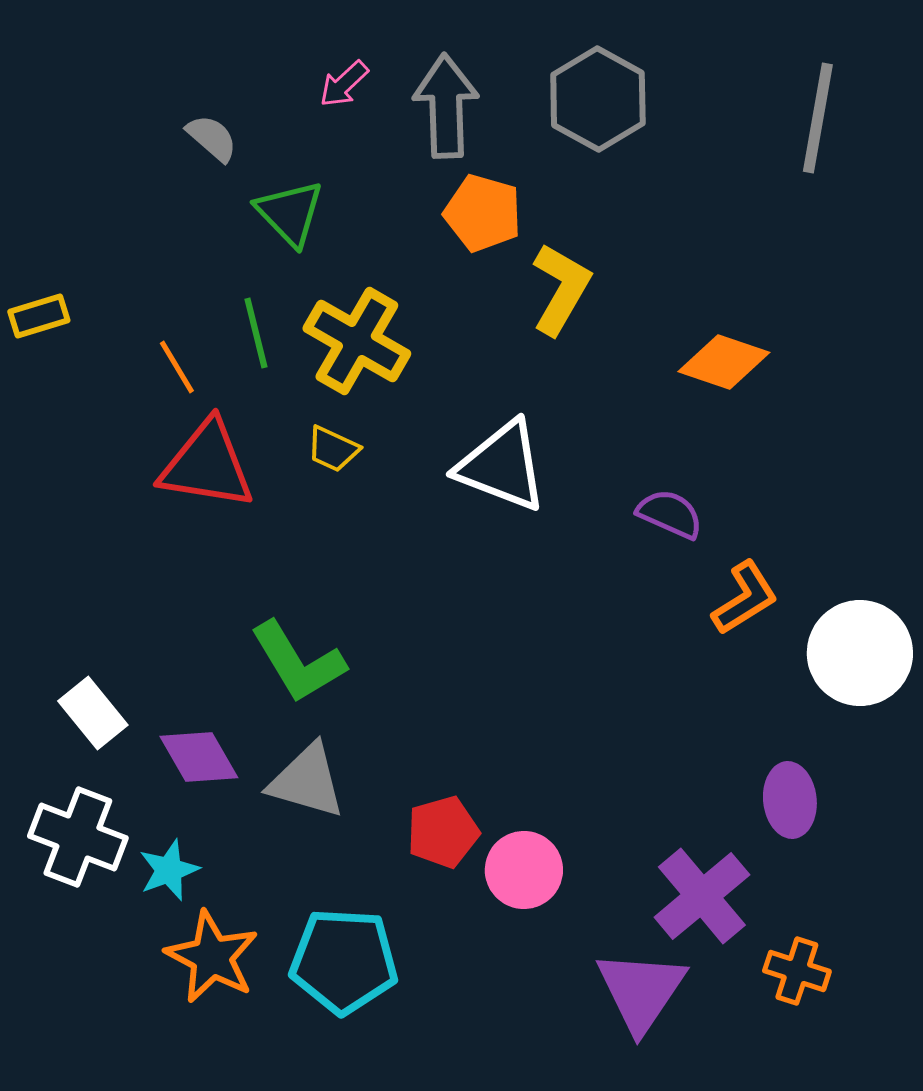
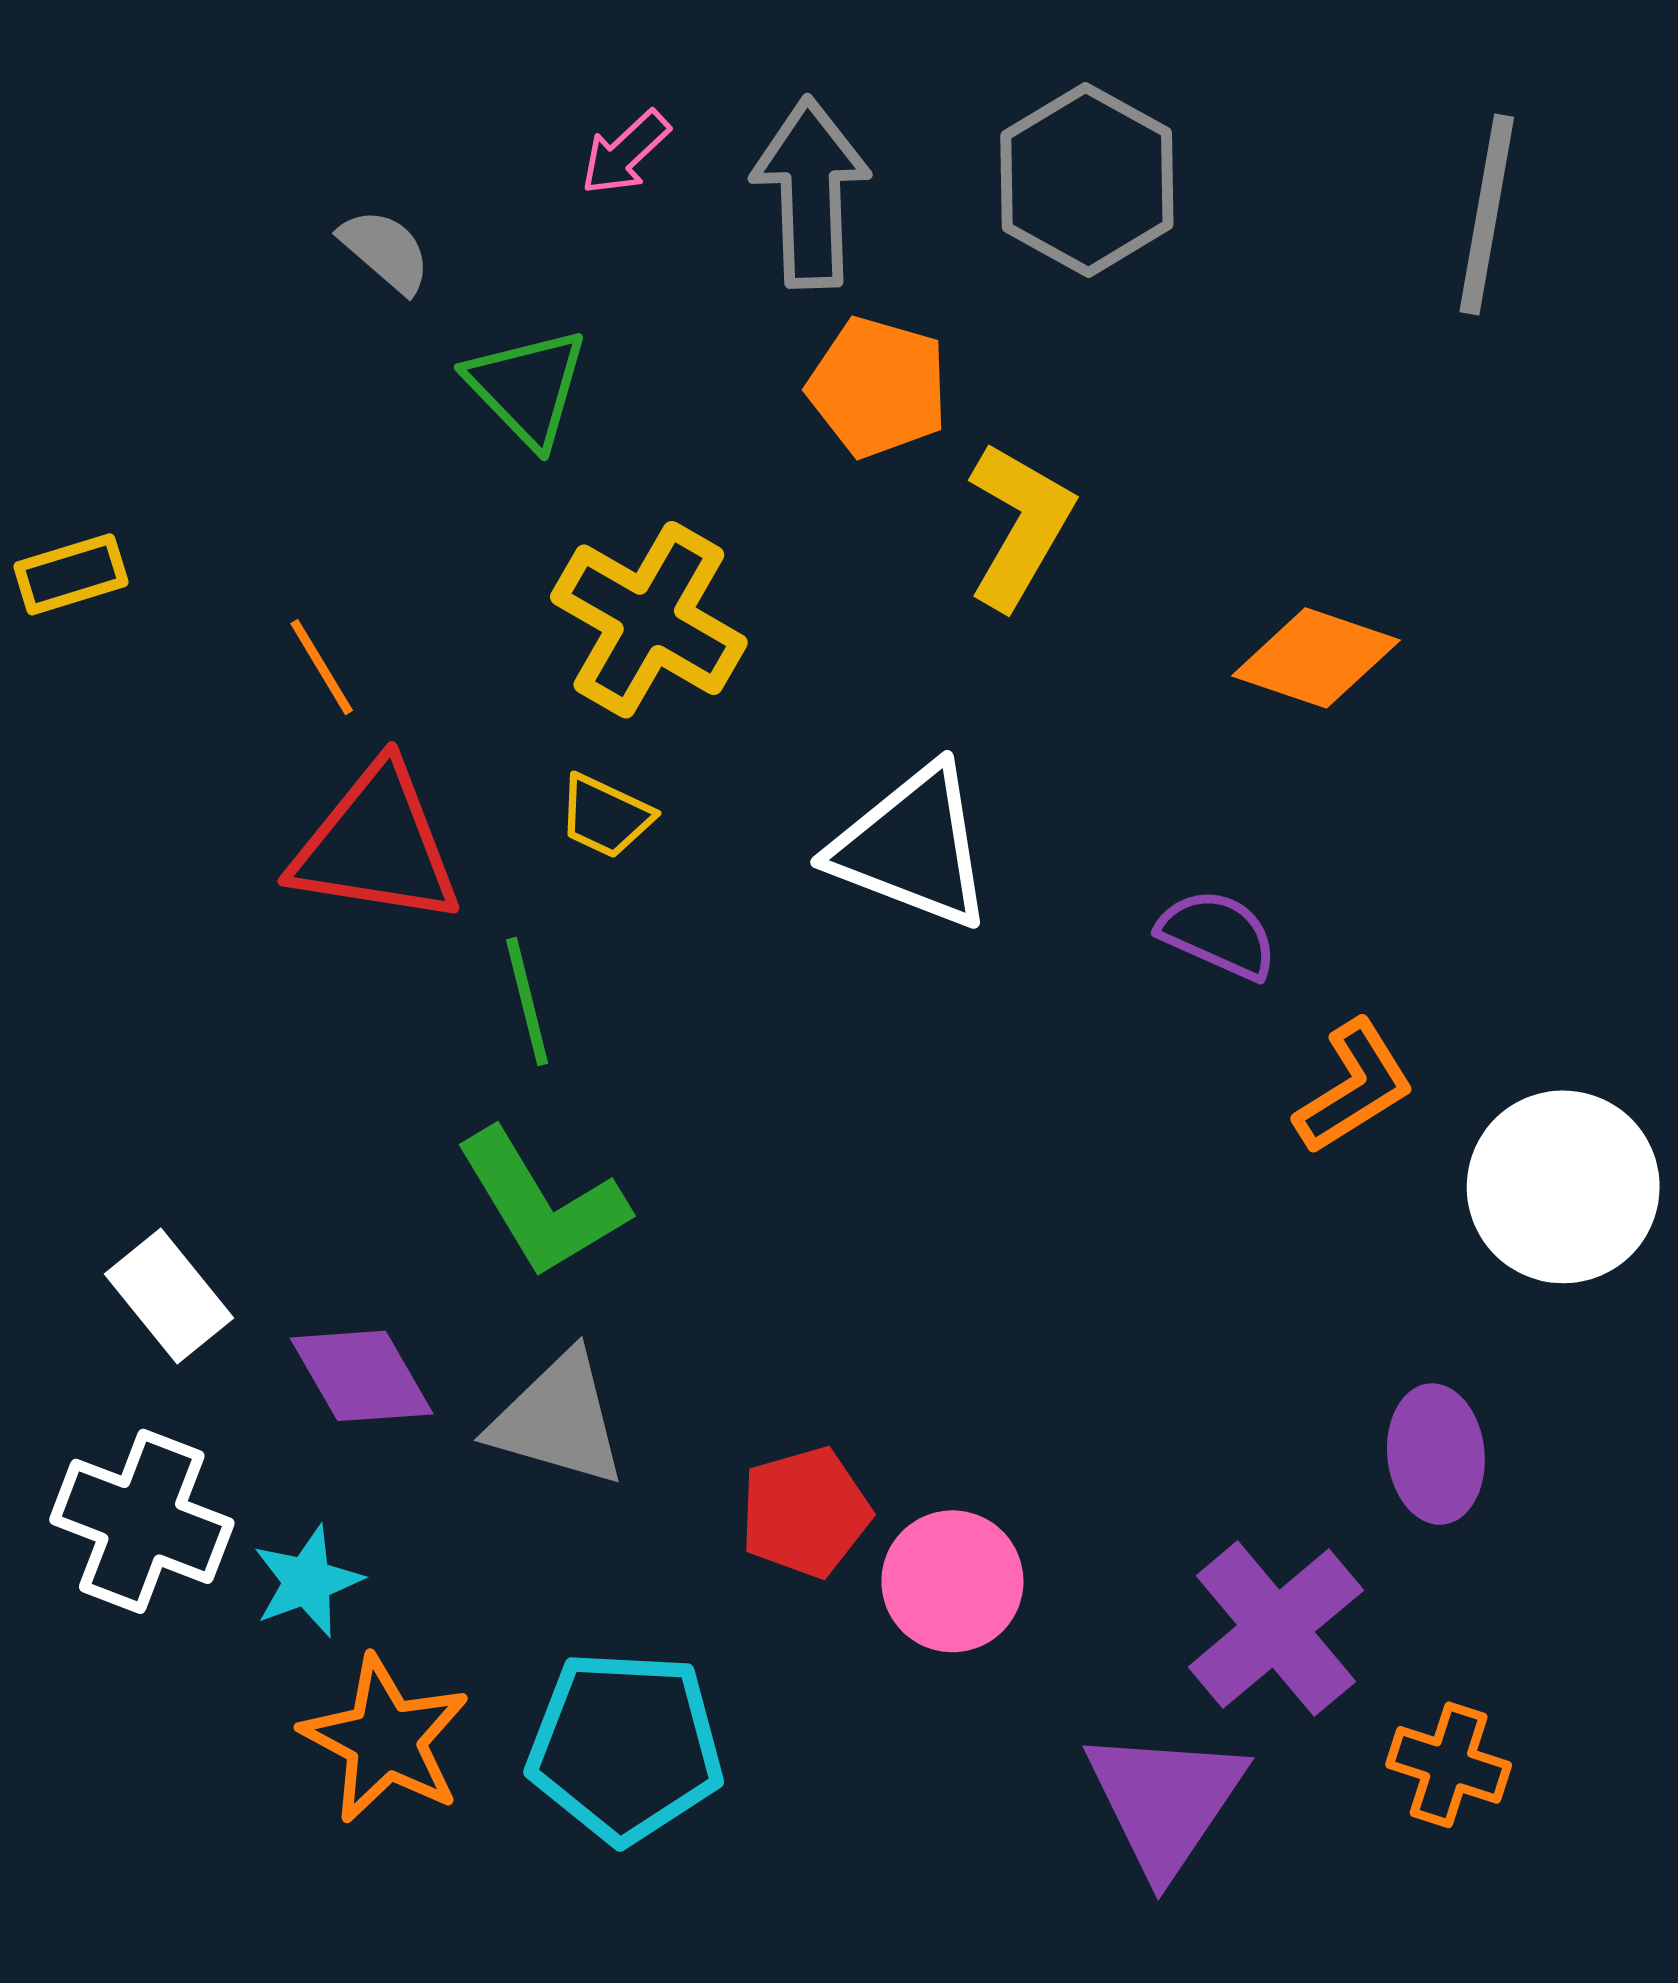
green line: (256, 333) -> (527, 1001), moved

